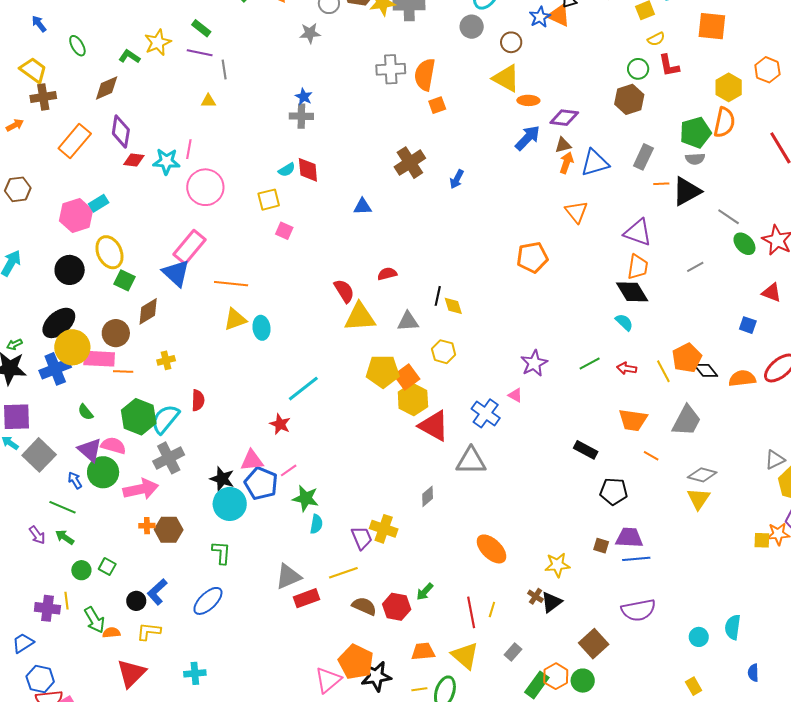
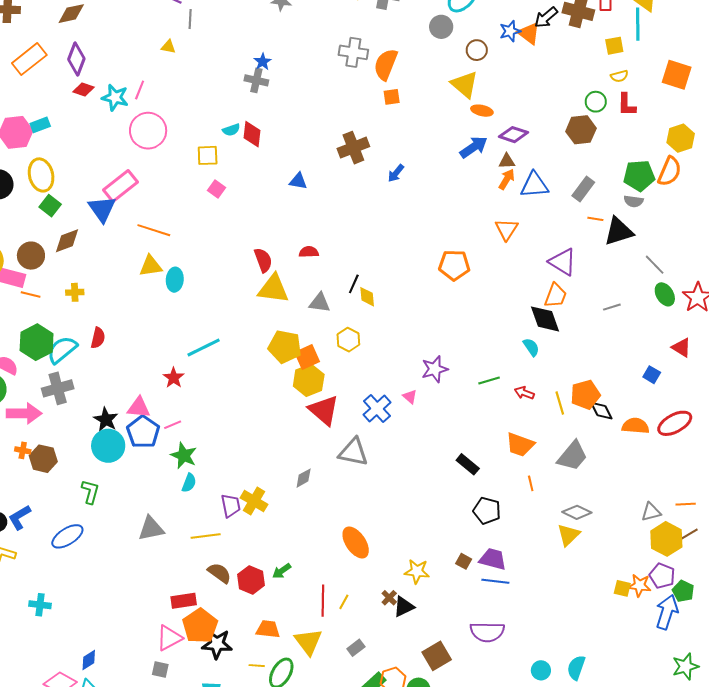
orange line: (651, 456) -> (531, 483), turned 35
red rectangle: (307, 598) -> (184, 601), moved

